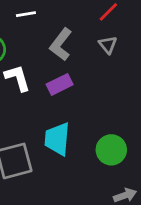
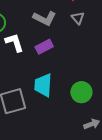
gray L-shape: (61, 44) -> (45, 18), turned -100

